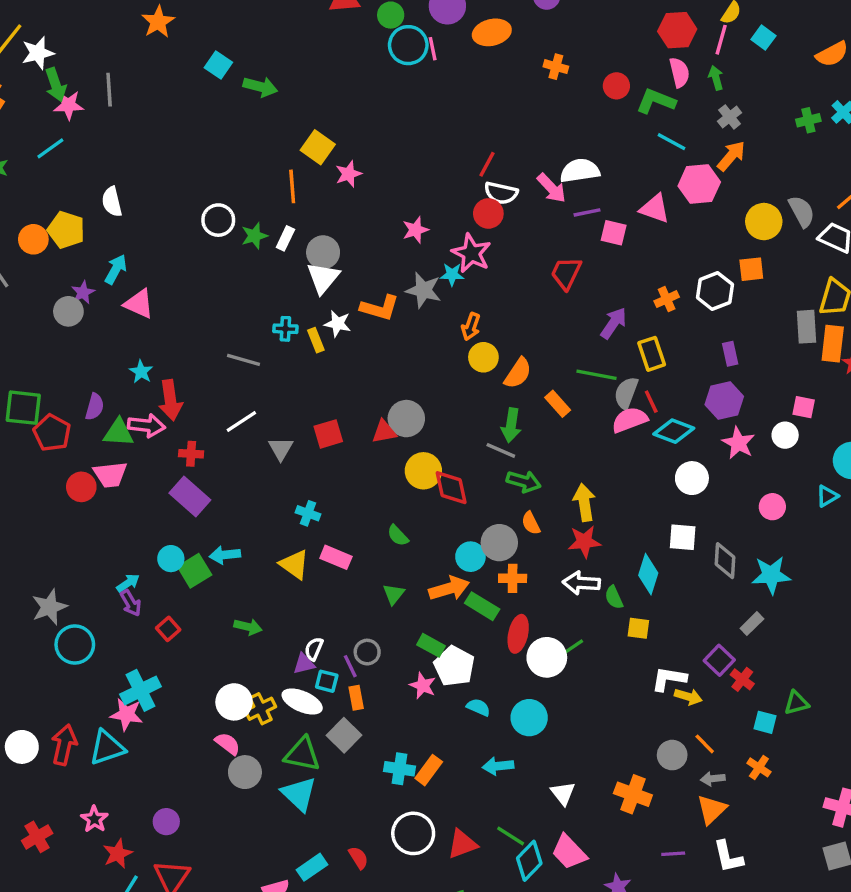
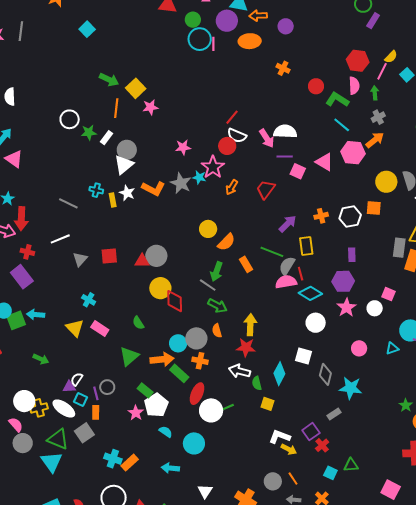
green arrow: (260, 87) -> (109, 80), moved
orange arrow: (471, 327) -> (232, 187), moved
green triangle: (394, 594) -> (129, 356), size x1.5

